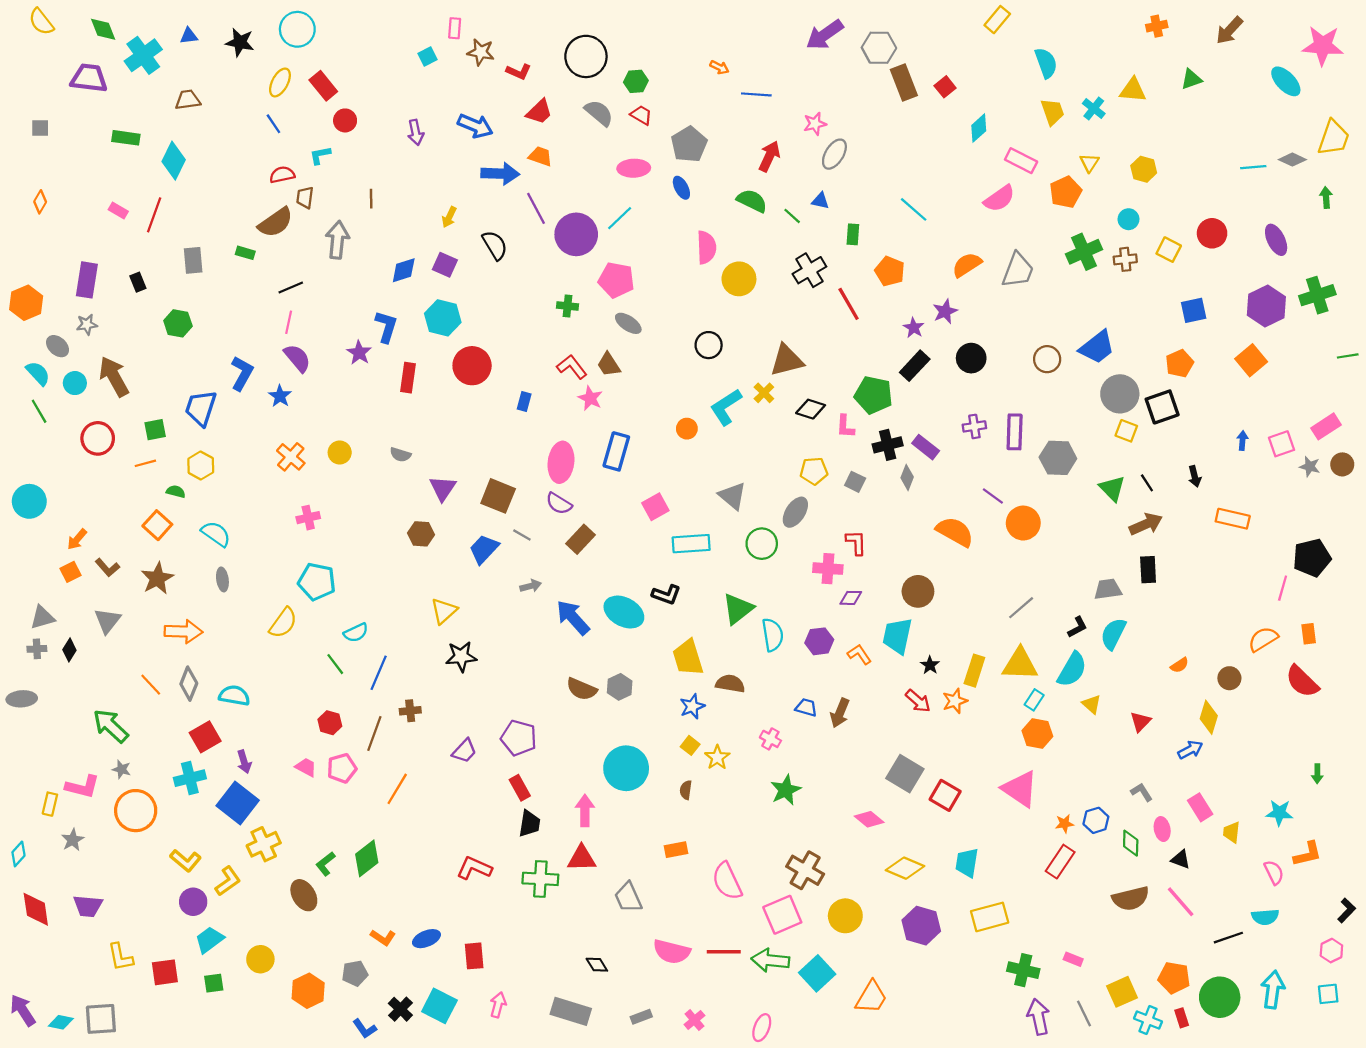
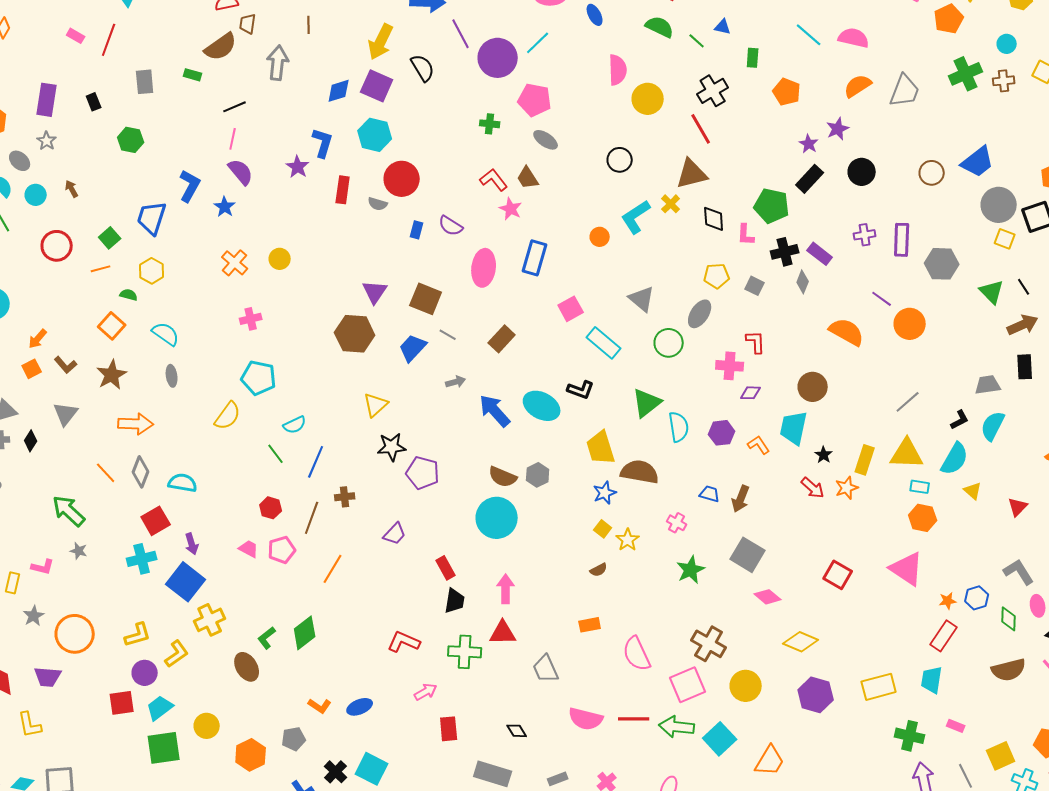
pink semicircle: (999, 199) -> (854, 38), moved, turned -132
yellow arrow: (449, 217) -> (381, 42), size x1.8
purple square: (445, 265) -> (377, 86), size x1.4
red line: (849, 304) -> (701, 129), moved
gray star: (87, 324) -> (47, 141), turned -30
brown arrow: (114, 377) -> (72, 189), size x0.5
blue rectangle: (524, 401) -> (417, 230), moved
black diamond: (811, 409) -> (714, 219), turned 68
green square: (155, 430) -> (110, 238), turned -30
gray semicircle: (400, 455) -> (378, 204), moved
purple semicircle: (559, 503) -> (451, 226), moved
brown hexagon: (421, 534) -> (355, 334), size x1.6
cyan rectangle: (691, 544) -> (604, 343), turned 44
brown semicircle: (730, 684) -> (640, 472), size x1.4
cyan rectangle: (1034, 700) -> (920, 487), turned 66
purple pentagon: (519, 738) -> (423, 473), moved
cyan circle: (626, 768) -> (497, 518), moved
gray square: (905, 774) -> (748, 555), moved
pink L-shape: (82, 787) -> (43, 567), size x0.7
brown semicircle: (686, 790) -> (599, 570), turned -126
gray L-shape: (1142, 792) -> (1019, 572), size x1.5
orange circle: (136, 811) -> (75, 634), moved
yellow L-shape: (186, 860) -> (138, 635), turned -56
cyan trapezoid: (967, 863) -> (932, 680), moved
red rectangle: (474, 956) -> (449, 729), moved
yellow L-shape: (120, 957) -> (30, 725), moved
red square: (165, 972) -> (122, 703), moved
green square: (214, 983) -> (164, 748), size x1.8
pink arrow: (498, 1005) -> (426, 692), moved, turned 45

